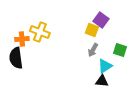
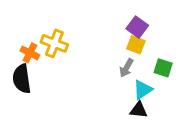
yellow square: (92, 30) -> (136, 45), moved
orange cross: (22, 39) -> (30, 53), turned 32

